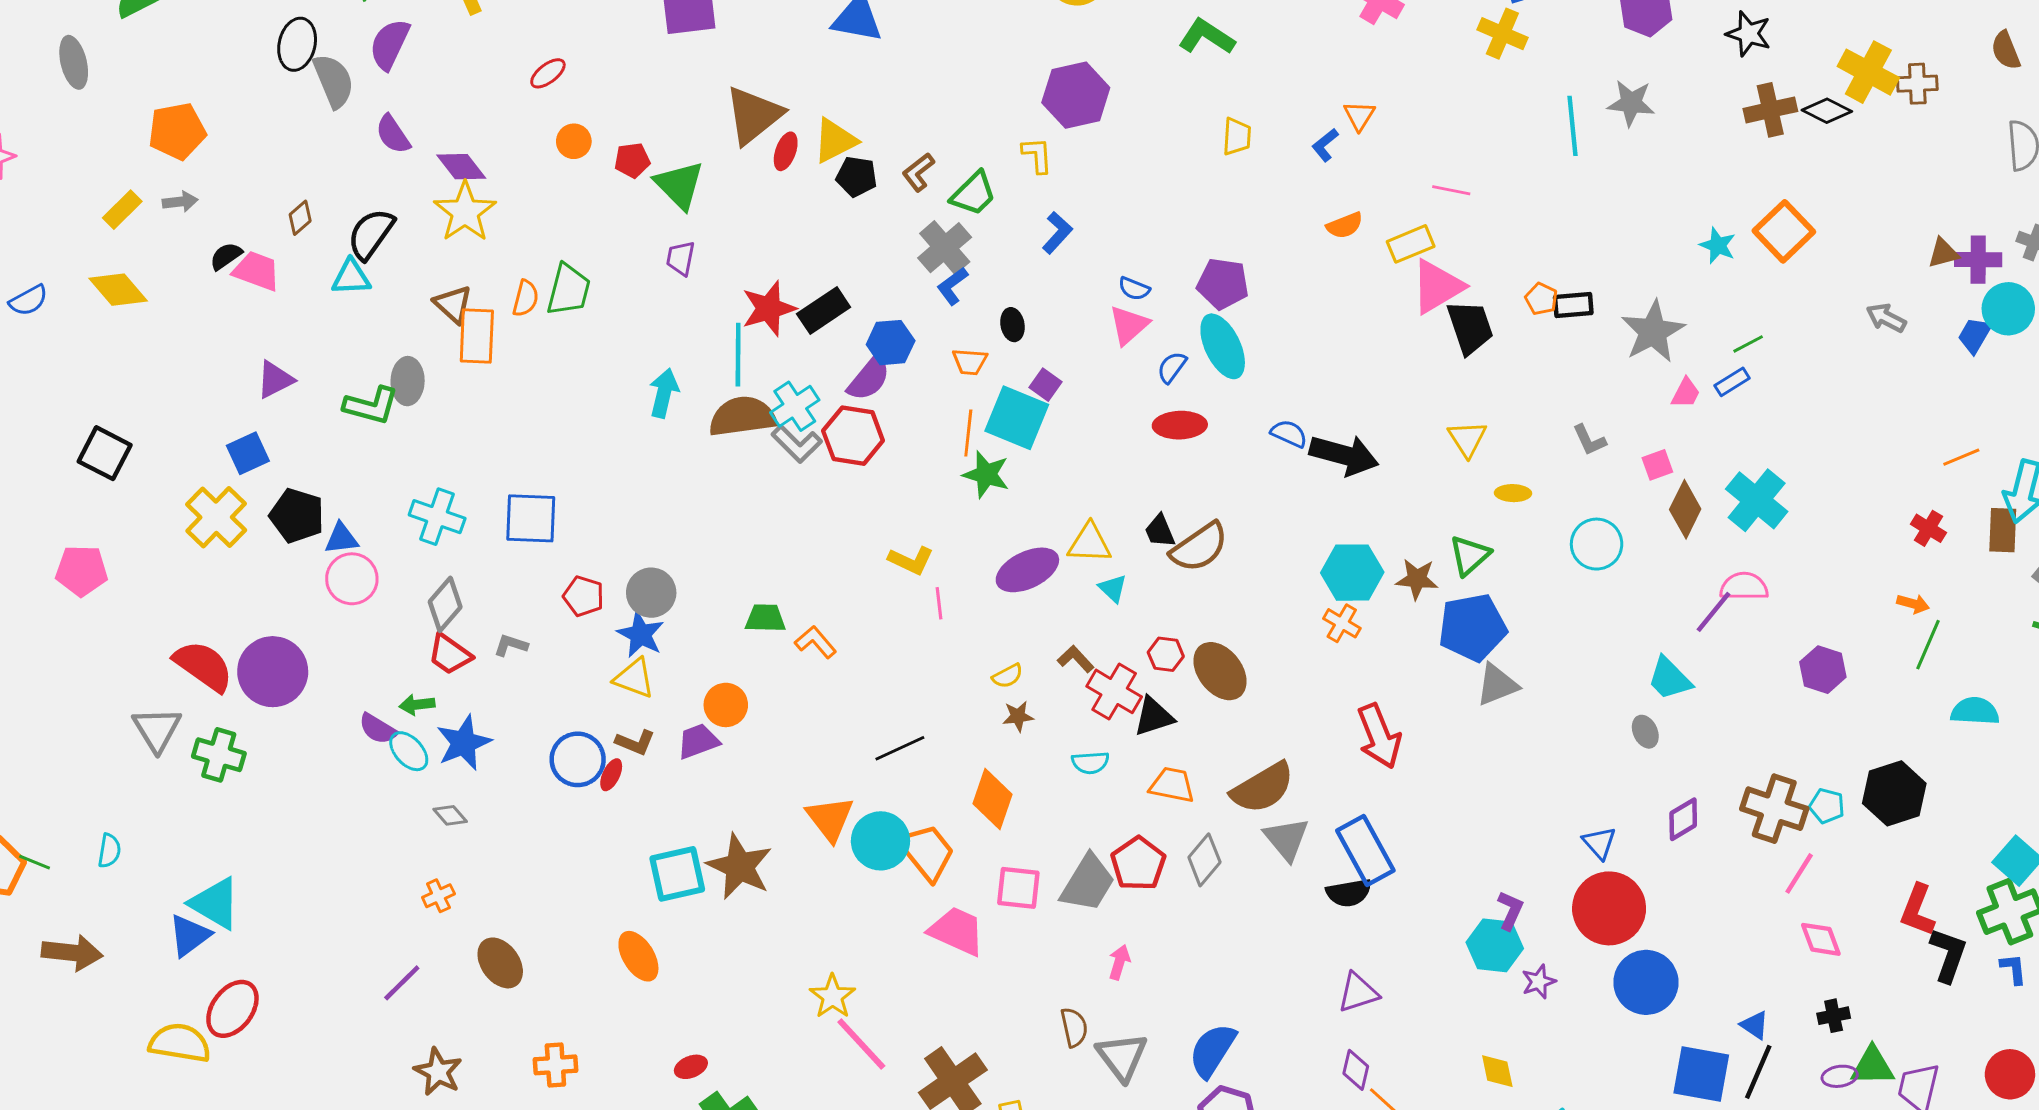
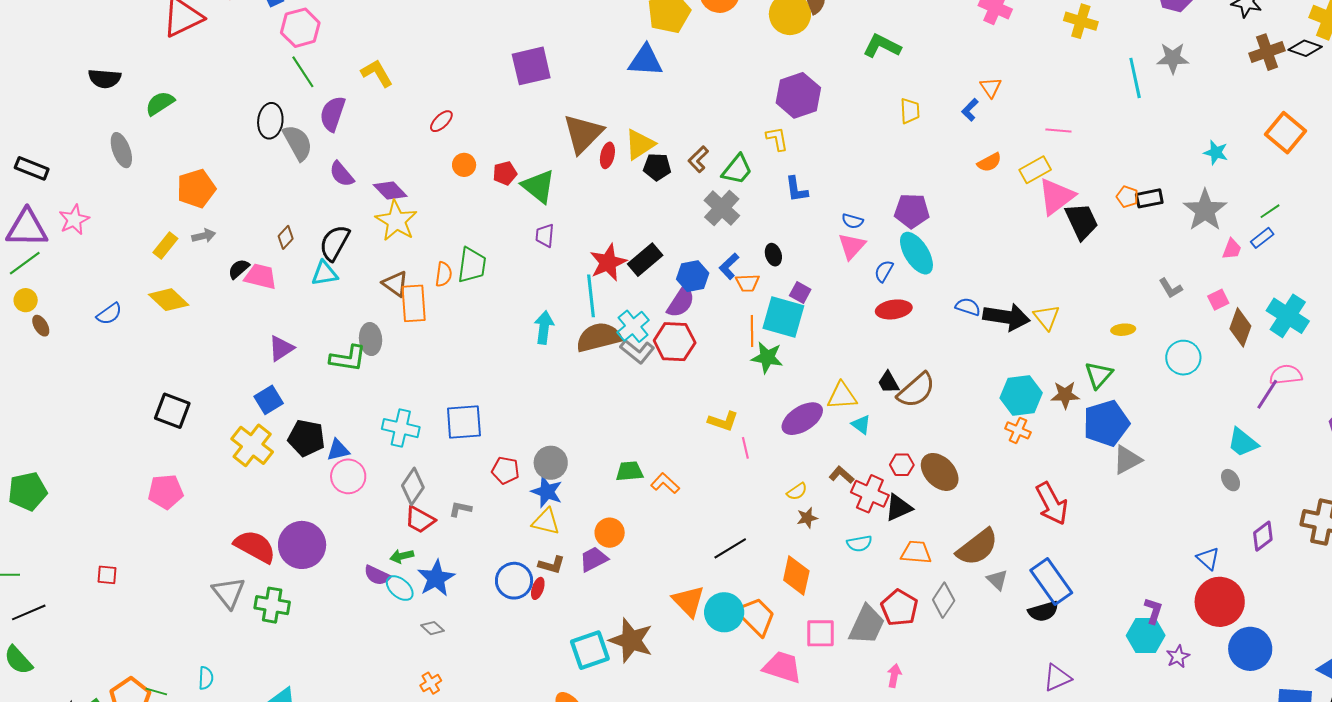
blue L-shape: (1057, 233) -> (796, 189), turned 136
cyan star: (1718, 245) -> (1216, 152), moved
blue L-shape: (952, 286) -> (729, 266), moved
yellow triangle: (1467, 439) -> (1047, 317), moved
gray triangle: (1287, 839) -> (997, 580), size x0.7

